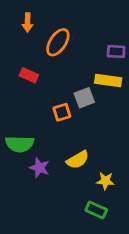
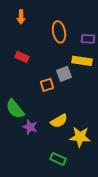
orange ellipse: (58, 42) -> (59, 32), moved, turned -45
green semicircle: (20, 144) -> (15, 109), turned 50
yellow star: (105, 181) -> (80, 137), size x1.5
green rectangle: (96, 210) -> (58, 159), moved

